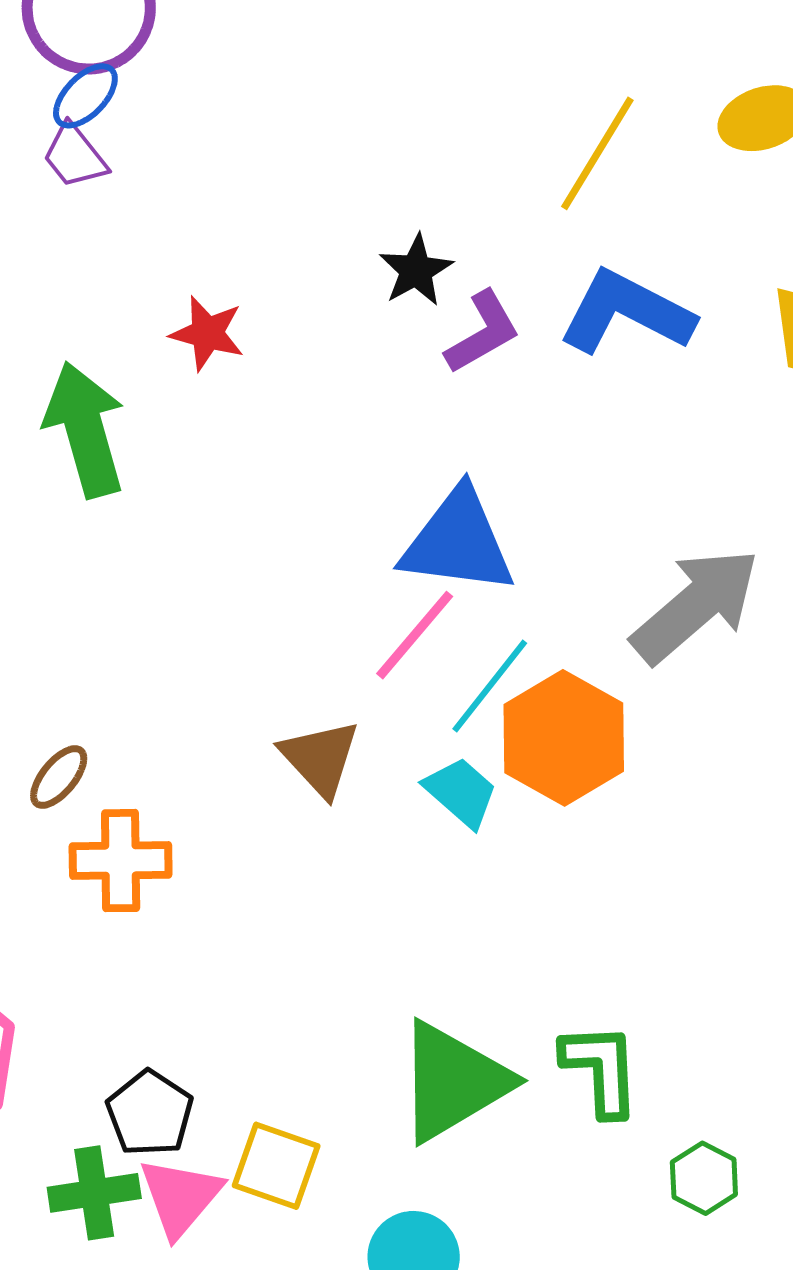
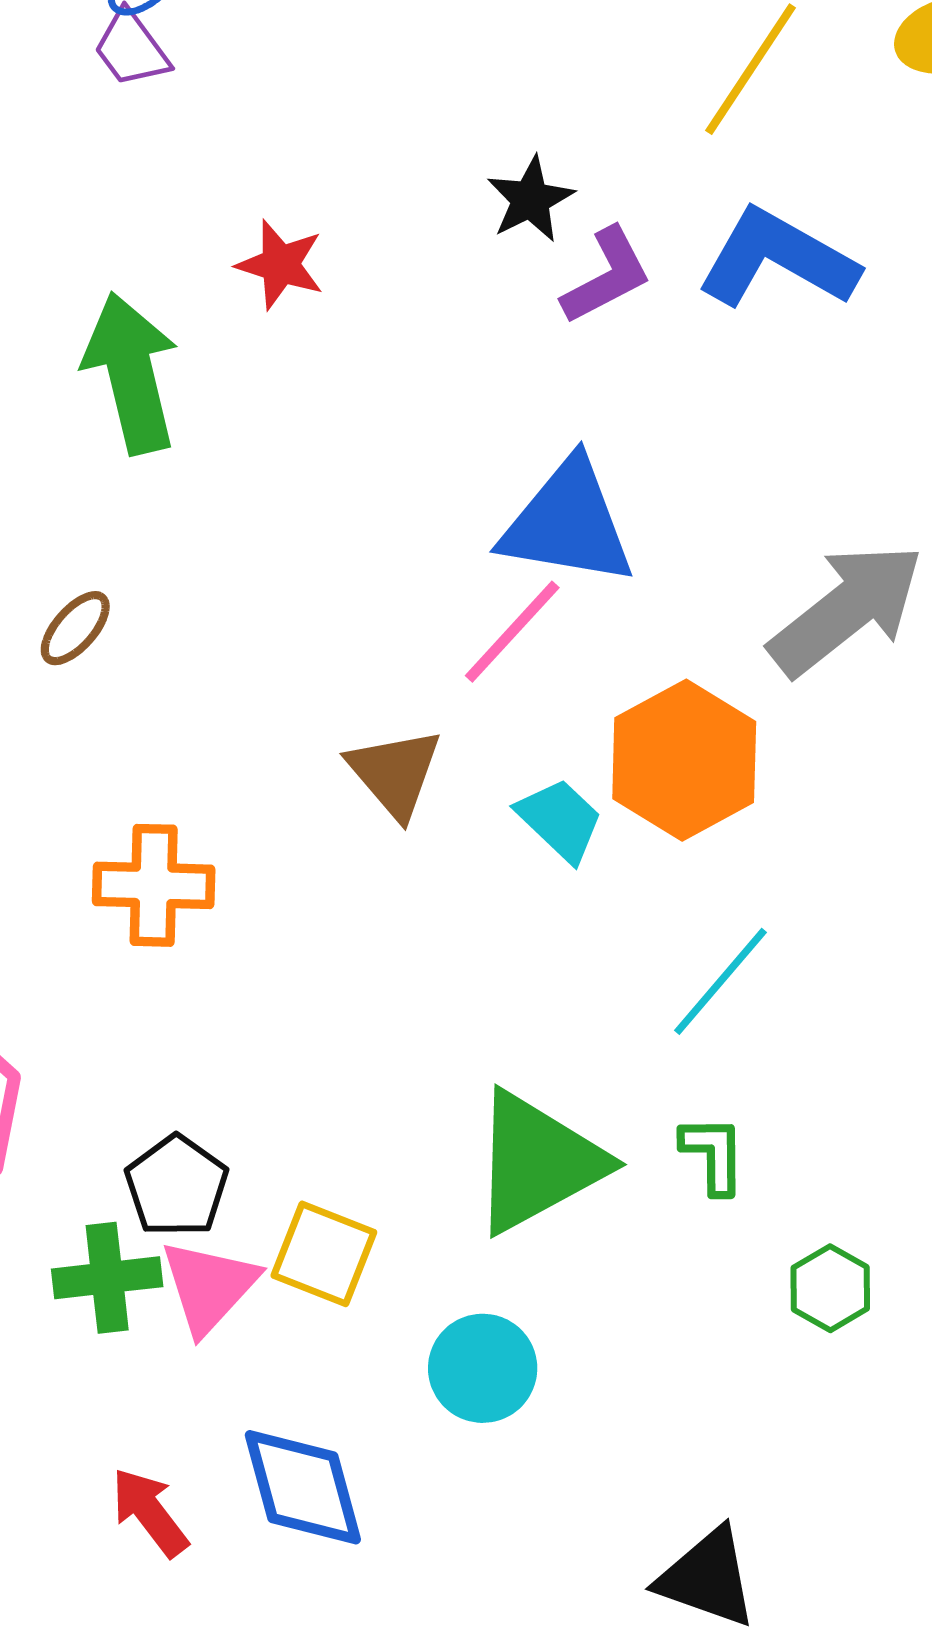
cyan line: (490, 686) -> (721, 981), moved
brown ellipse: (59, 777) -> (75, 628), moved
green L-shape: (601, 1069) -> (713, 1154), size x0.7

